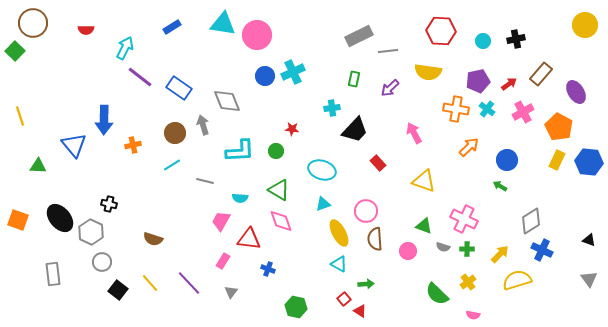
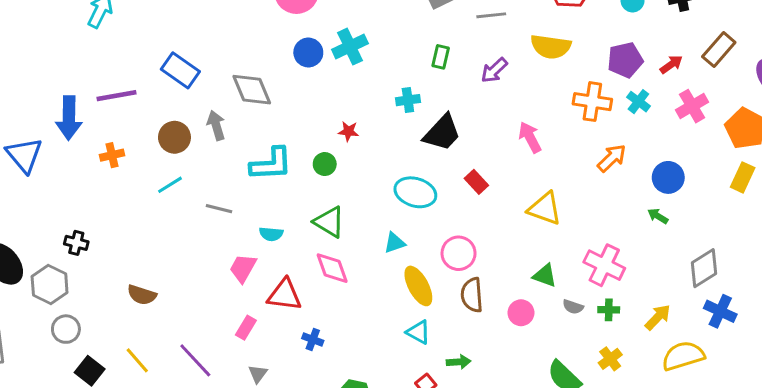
purple line: (140, 77) -> (116, 96), moved, turned -48
cyan ellipse: (322, 170) -> (415, 192), moved

